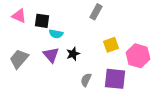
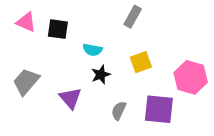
cyan semicircle: (56, 34) -> (92, 50), moved
yellow square: (111, 45) -> (141, 62), moved
purple triangle: (51, 55) -> (70, 98), moved

